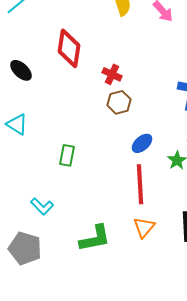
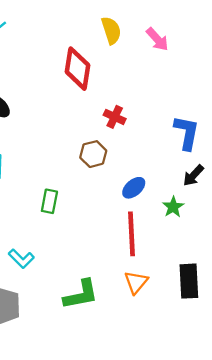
red diamond: (69, 48) -> (78, 69), moved
red cross: (112, 74) -> (115, 117), moved
brown hexagon: (119, 102) -> (93, 154), moved

